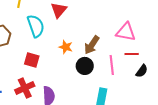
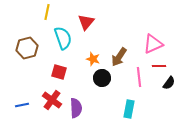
pink triangle: (126, 32) -> (153, 44), turned -35
black circle: (85, 66) -> (102, 78), moved
red cross: (25, 88) -> (52, 100), turned -30

